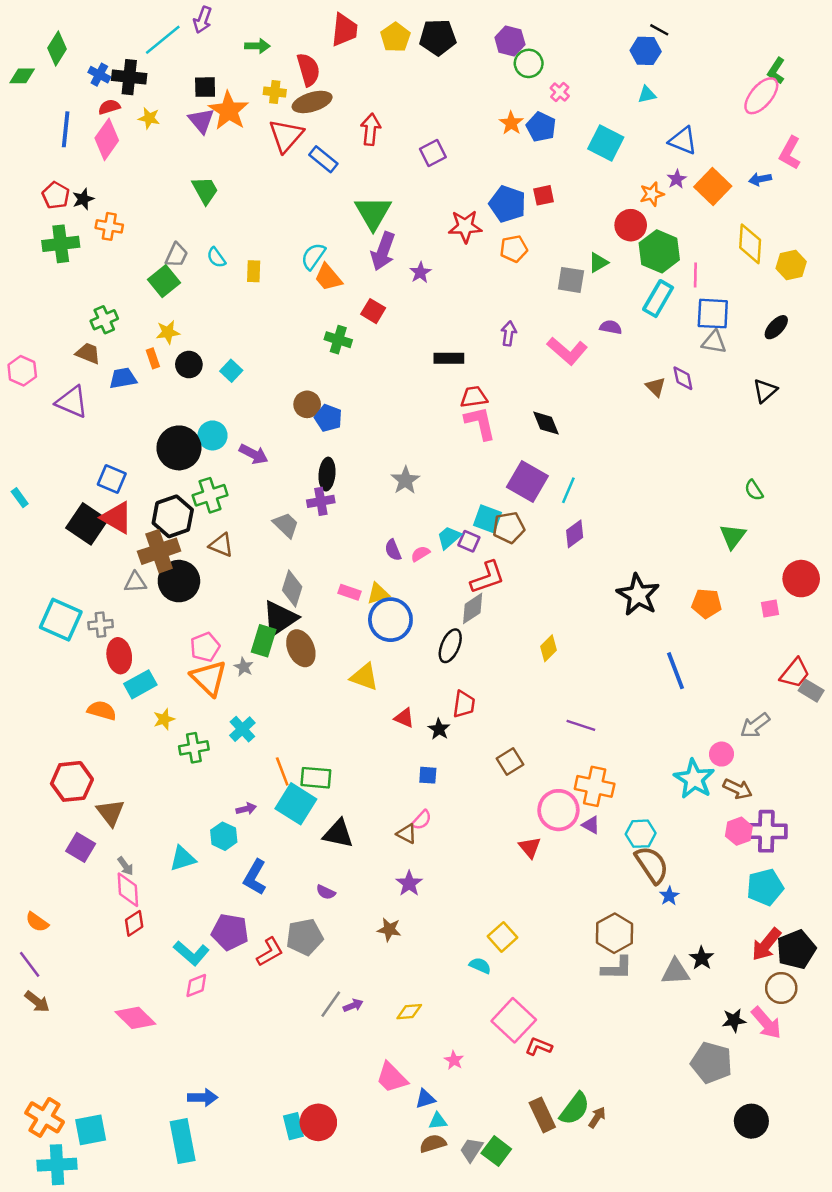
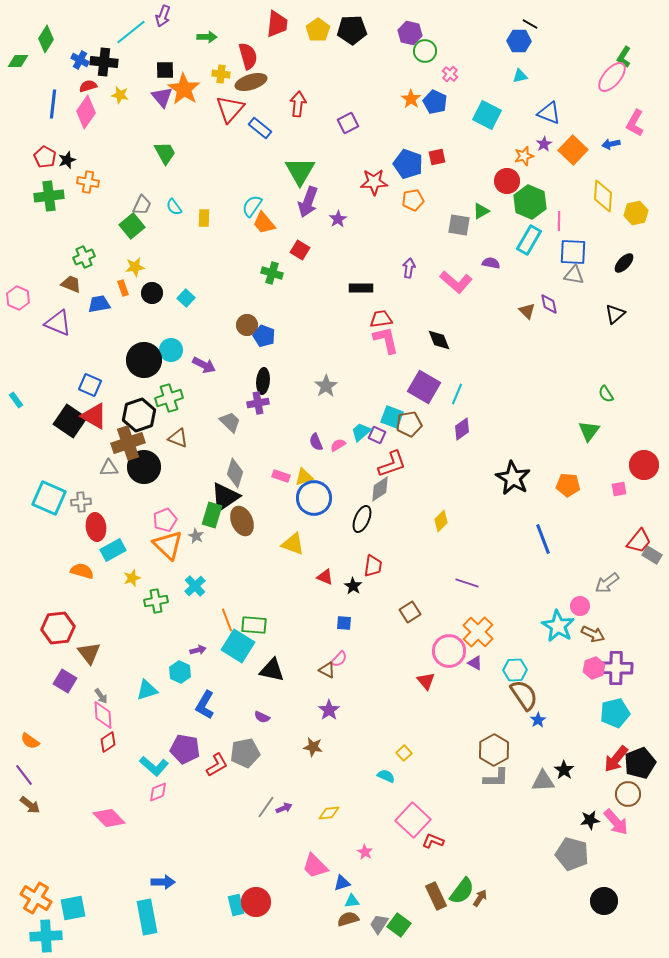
orange cross: (595, 786) -> (478, 632), turned 32
yellow square: (502, 937) -> (404, 753), size x0.7

